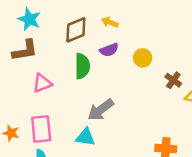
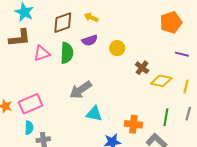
pink triangle: (42, 83) -> (42, 53), moved
pink rectangle: (41, 129) -> (31, 104), turned 70
cyan triangle: (85, 137) -> (94, 114), moved

